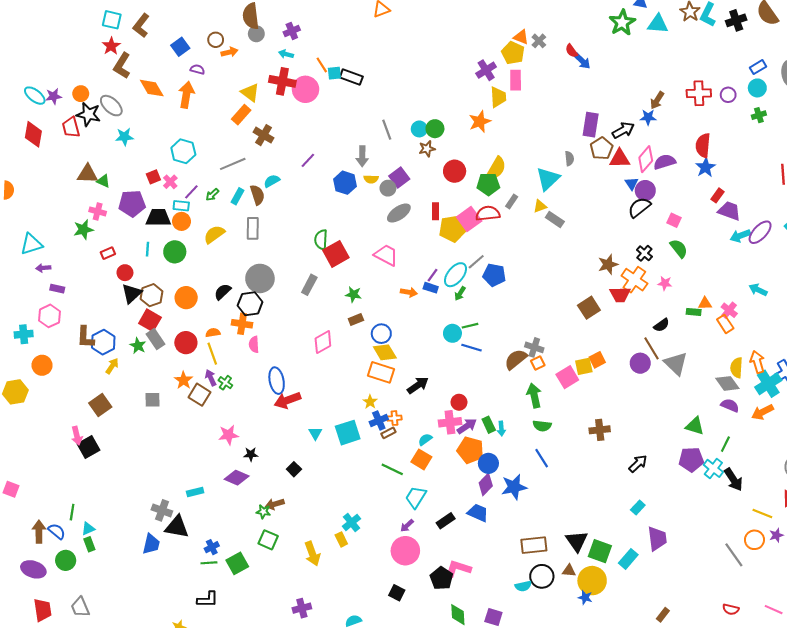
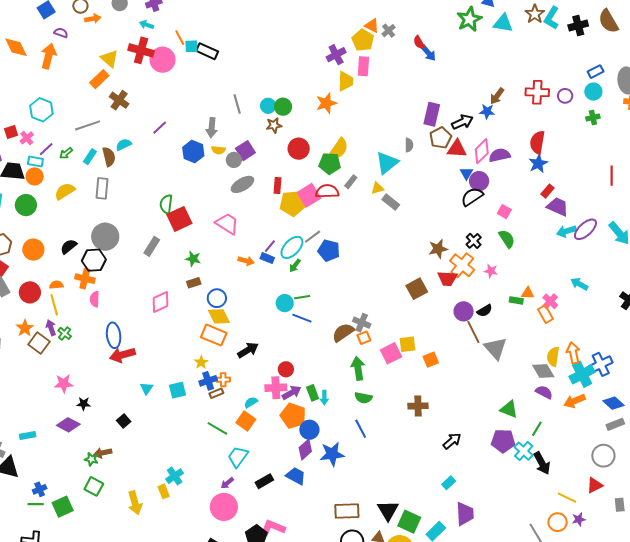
orange square: (597, 360) -> (431, 360), moved
purple circle: (640, 363) -> (464, 311), moved
cyan square: (348, 433) -> (178, 390), size x0.7

